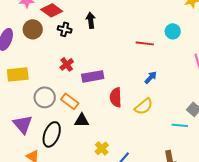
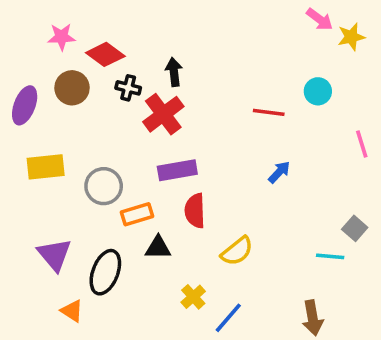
red cross: (67, 64) -> (163, 114), moved, size x1.6
gray circle: (45, 97) -> (104, 186), moved
red semicircle: (116, 97) -> (195, 211), moved
orange rectangle: (70, 101) -> (137, 214), turned -54
yellow semicircle: (144, 106) -> (237, 251), moved

